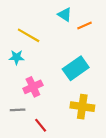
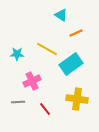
orange line: (84, 25) -> (76, 33), moved
yellow line: (29, 35) -> (47, 49), moved
red line: (41, 125) -> (45, 109), moved

